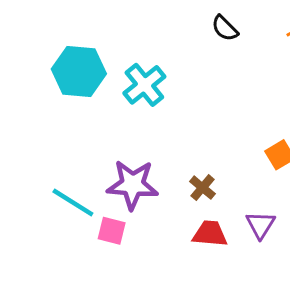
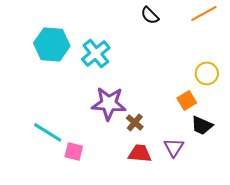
purple star: (132, 185) -> (109, 103), moved

